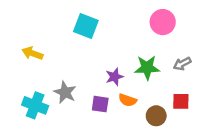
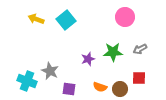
cyan square: (86, 26) -> (66, 20), turned 30
yellow arrow: (32, 53) -> (36, 19), moved
orange semicircle: (128, 100) -> (100, 87), moved
purple square: (100, 104) -> (69, 89), moved

